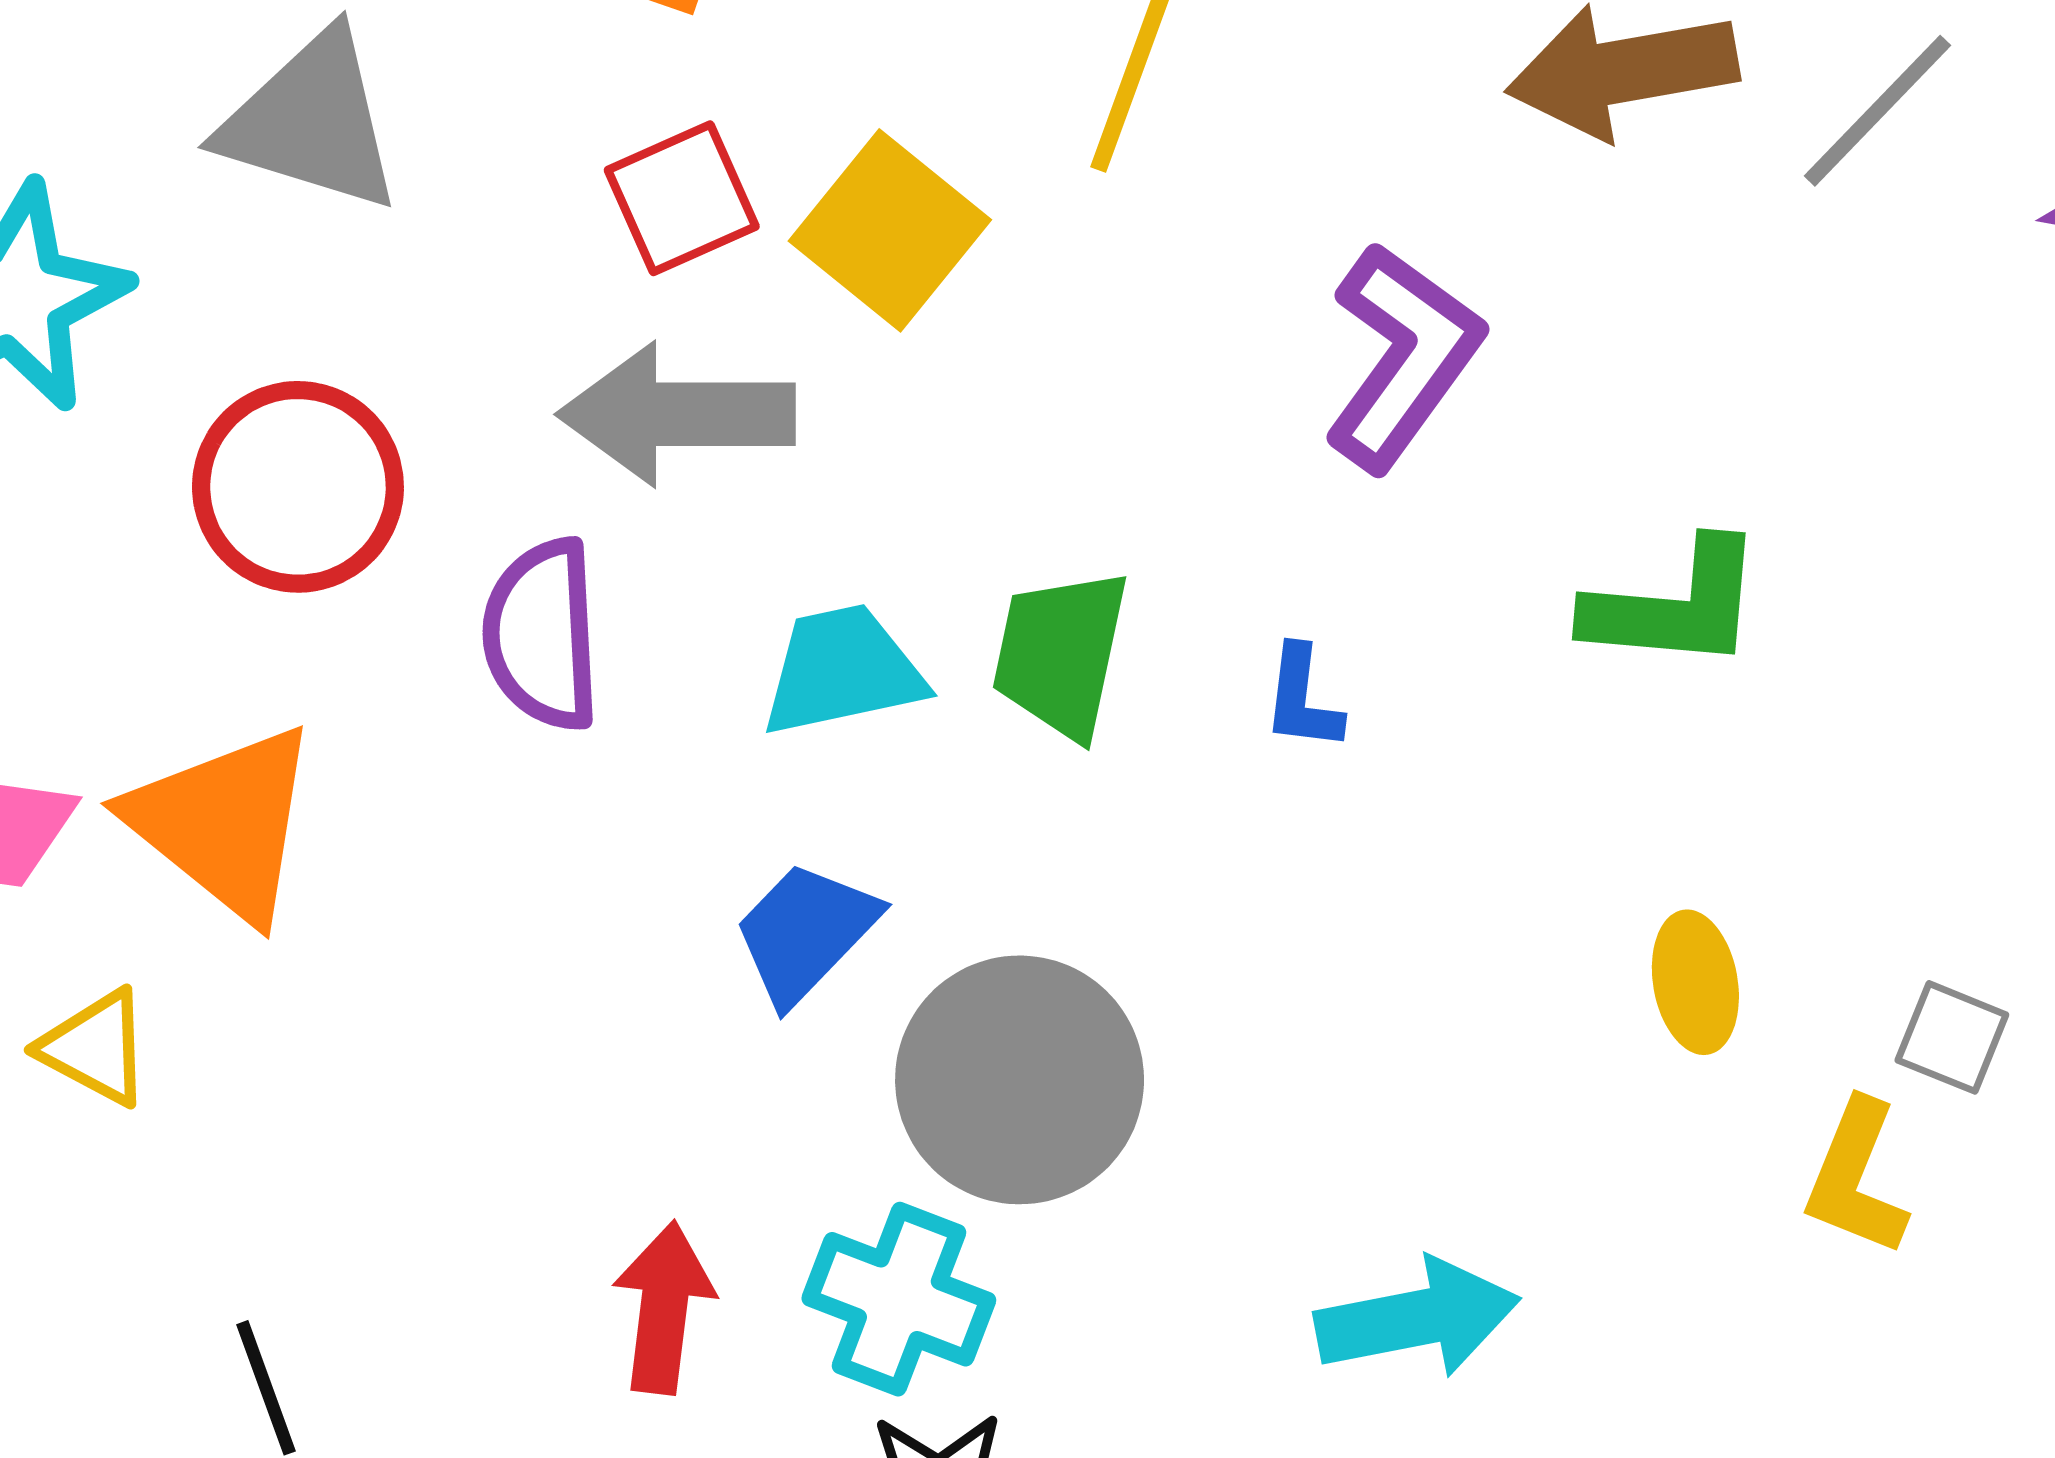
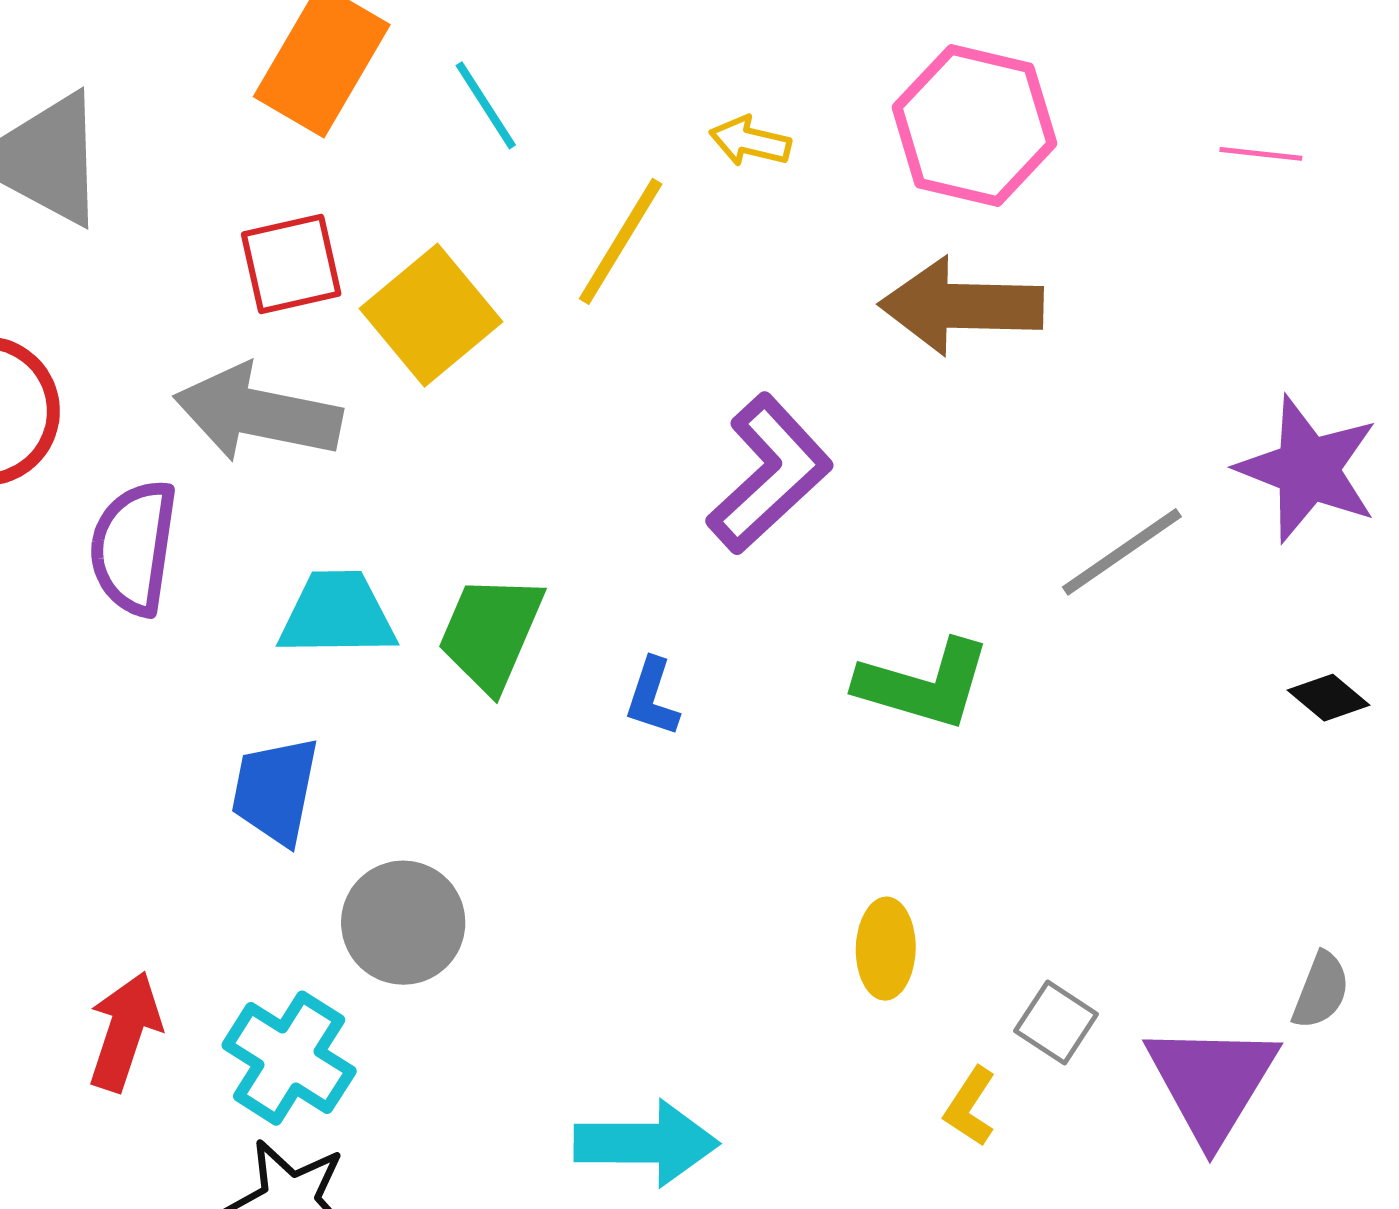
gray line: (1877, 111) -> (1122, 552), moved
blue trapezoid: (806, 933) -> (275, 791), turned -44
gray circle: (1020, 1080) -> (403, 923), size x0.7
yellow L-shape: (1856, 1178) -> (970, 1107), size x0.7

